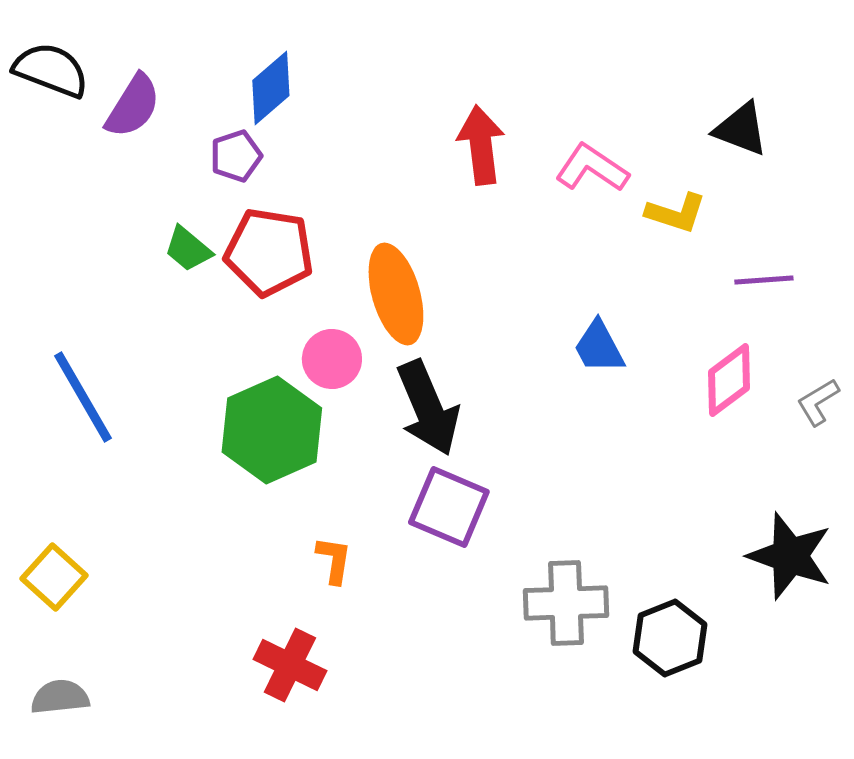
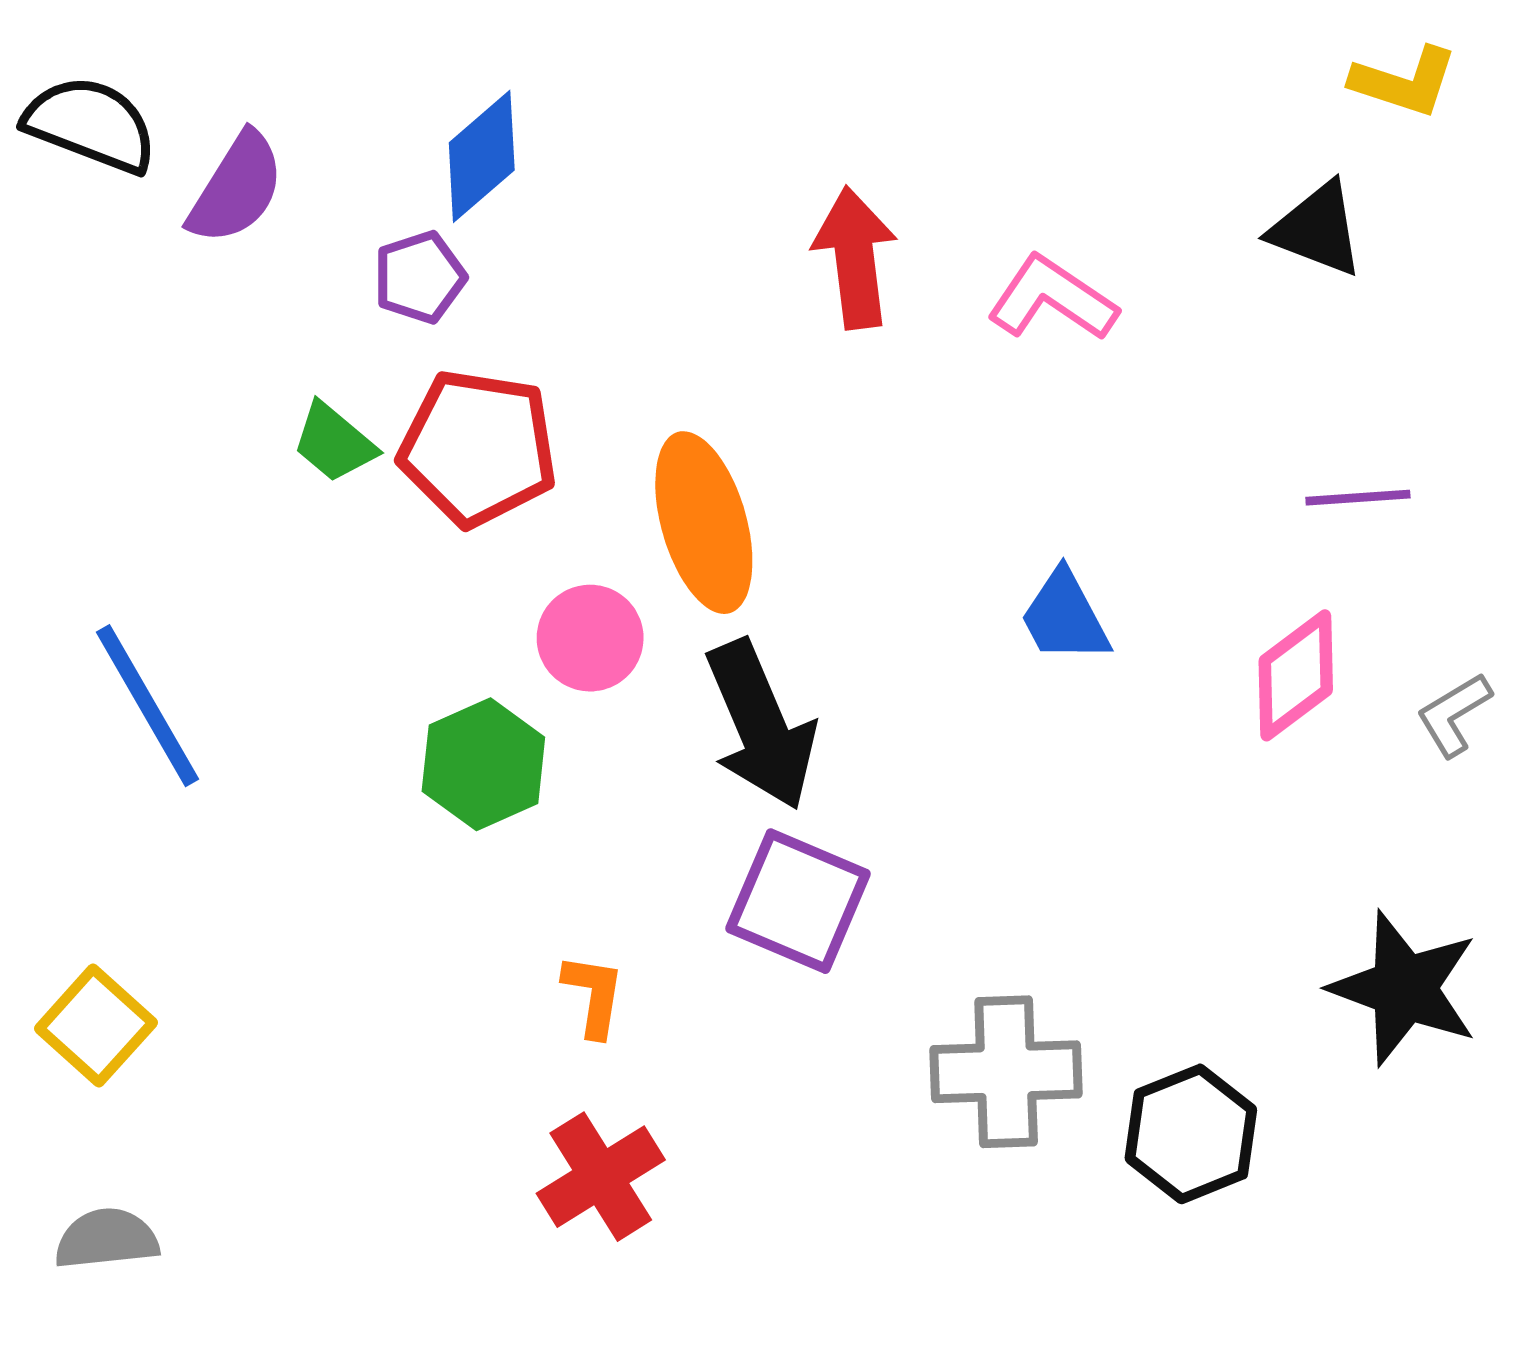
yellow L-shape: (676, 213) -> (1404, 82), moved
green hexagon: (272, 430) -> (483, 764), size x0.7
red cross: (290, 665) -> (601, 1177), moved, turned 32

